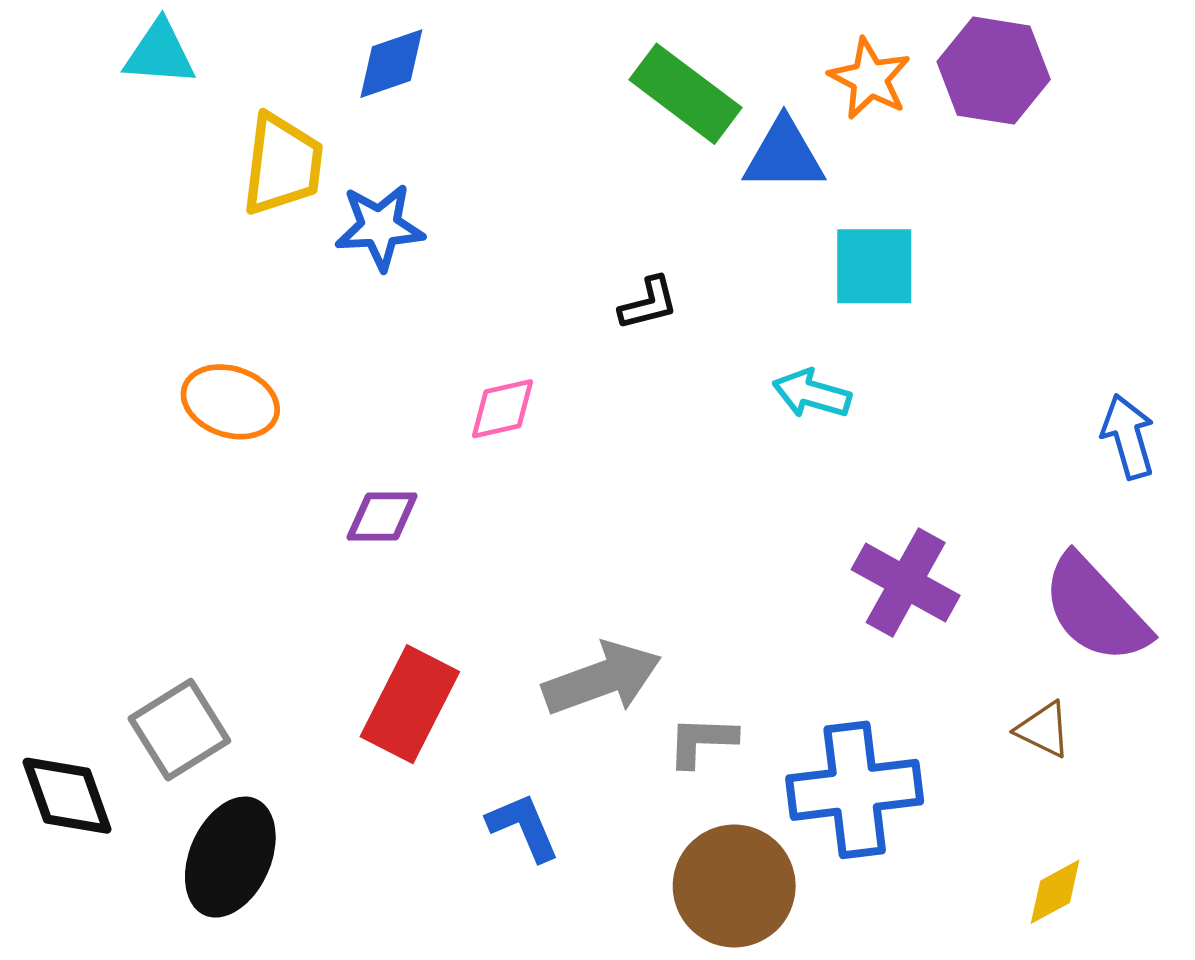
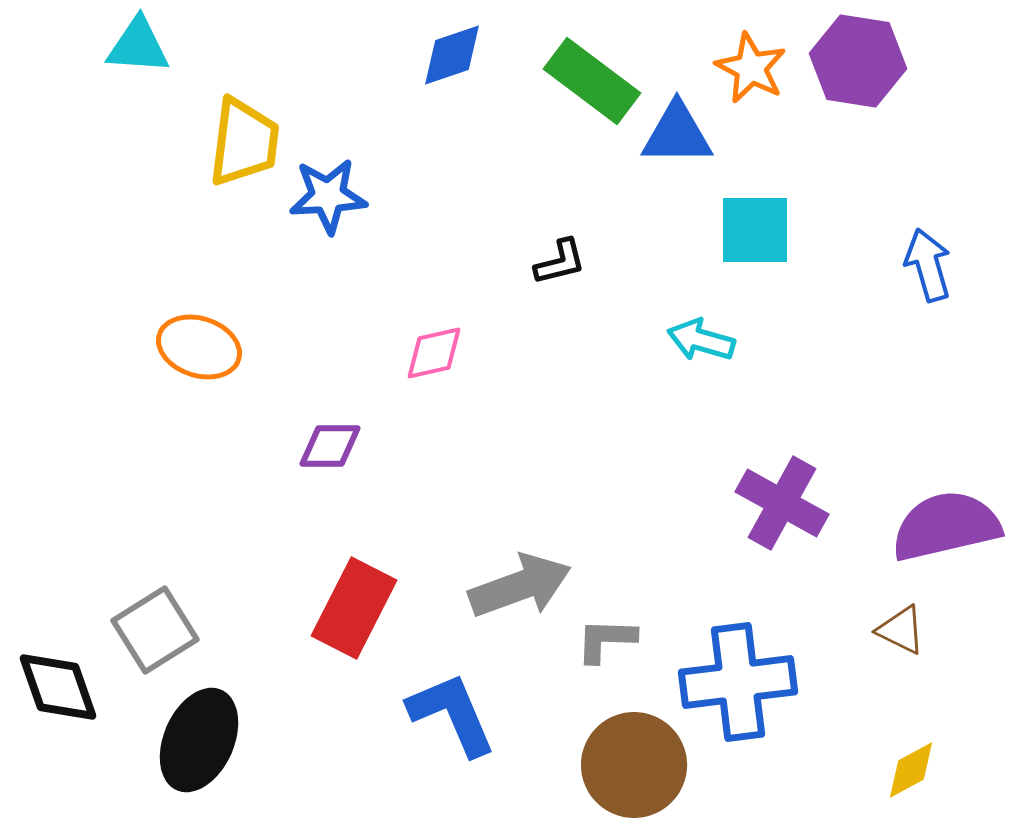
blue diamond: (391, 64) -> (452, 55), moved
blue arrow: (1128, 437) -> (928, 265), moved
purple semicircle: (1096, 609) -> (946, 526), turned 120
blue L-shape: (523, 827) -> (452, 714), size x1.4

